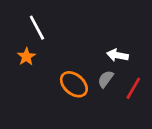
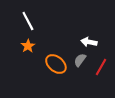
orange star: (26, 57) -> (28, 46), moved

